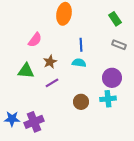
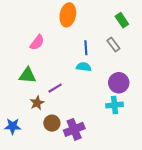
gray rectangle: (119, 45) -> (113, 45), moved, turned 32
brown star: (50, 62) -> (37, 103), moved
brown circle: (81, 102) -> (52, 123), moved
purple cross: (34, 122) -> (74, 129), moved

